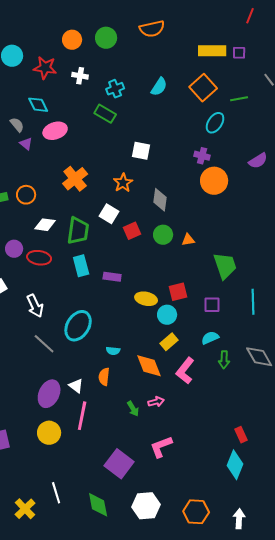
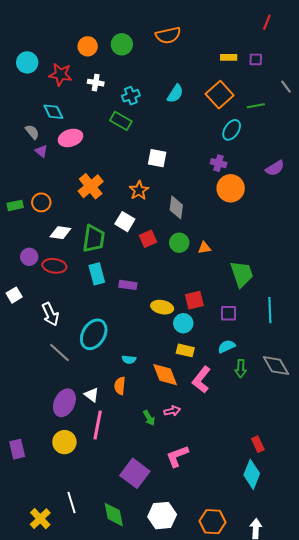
yellow rectangle: (212, 51) -> (229, 57), size x0.6
yellow rectangle: (169, 342) -> (185, 350), turned 54

